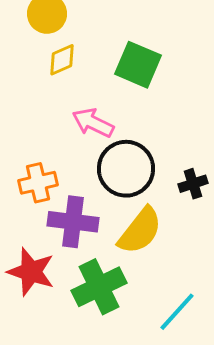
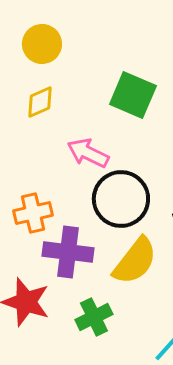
yellow diamond: (62, 60) -> (40, 102), moved
green cross: (99, 287) -> (94, 317), size x0.7

